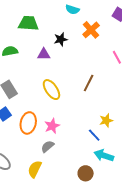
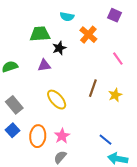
green trapezoid: (28, 23) -> (40, 34), moved
yellow star: (106, 120) -> (115, 95), moved

